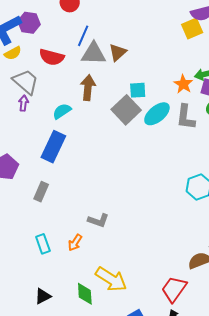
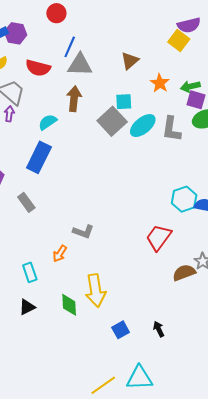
yellow square: (192, 29) -> (179, 41), turned -30
brown triangle: (118, 52) -> (130, 61), moved
orange star: (183, 84) -> (160, 83), moved
gray rectangle: (41, 192) -> (26, 202), turned -60
cyan rectangle: (43, 244) -> (30, 272), moved
yellow arrow: (111, 279) -> (96, 291), turned 48
red trapezoid: (174, 289) -> (159, 237), moved

